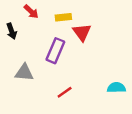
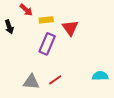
yellow rectangle: (63, 17) -> (46, 20), moved
gray triangle: (24, 73) -> (31, 82), moved

